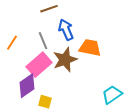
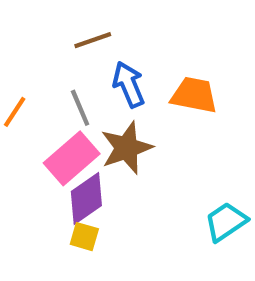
orange trapezoid: (90, 48) -> (194, 95), moved
purple diamond: (27, 86) -> (86, 199), moved

